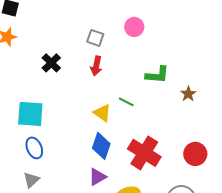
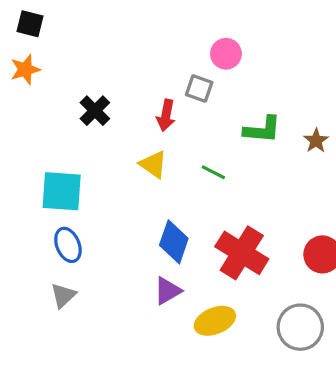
gray square: (95, 38) -> (199, 89), moved
brown star: (188, 94) -> (316, 141), moved
yellow triangle: (102, 113) -> (153, 164), moved

